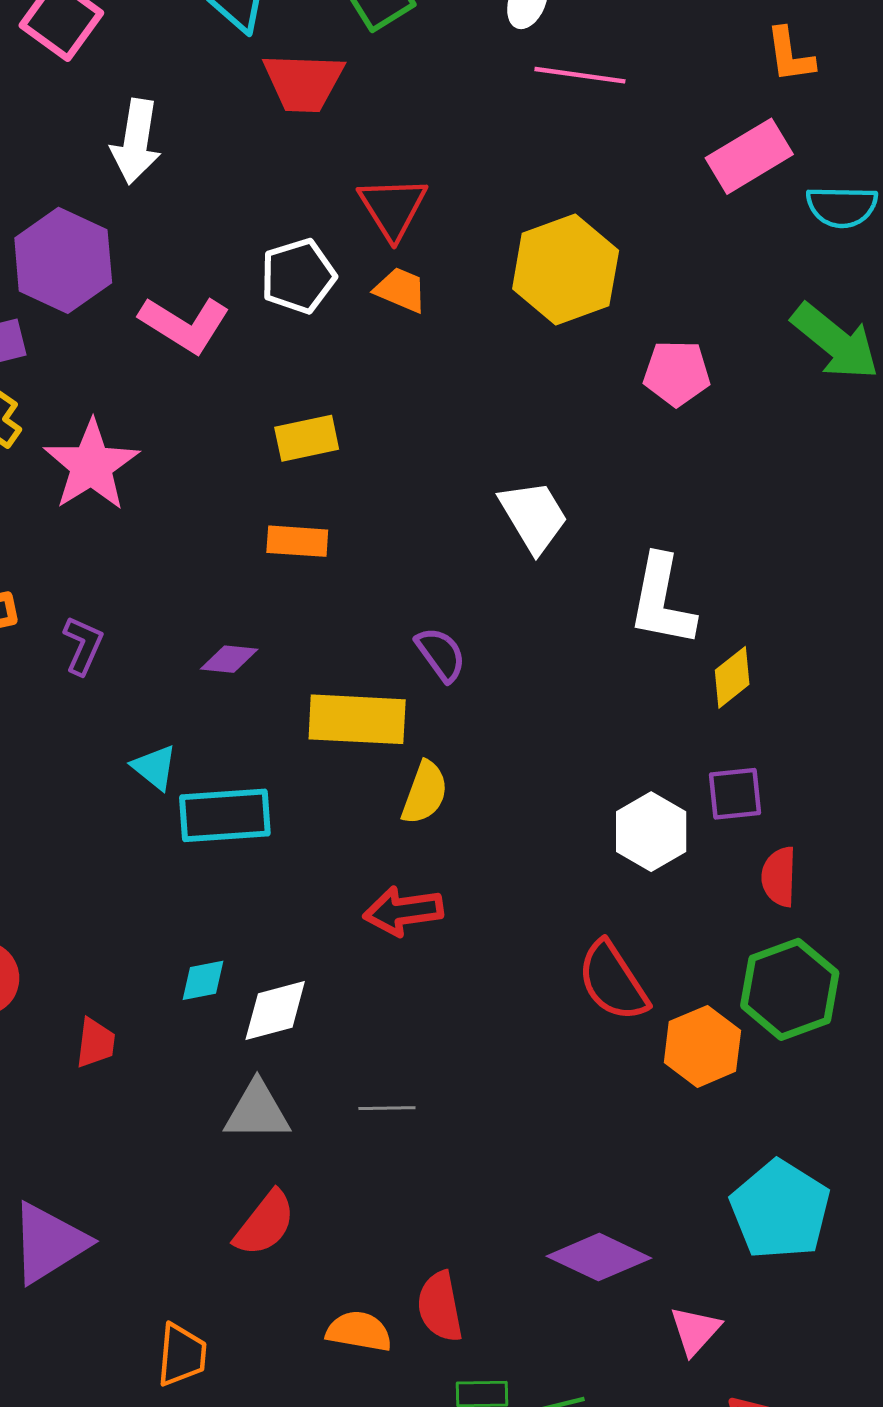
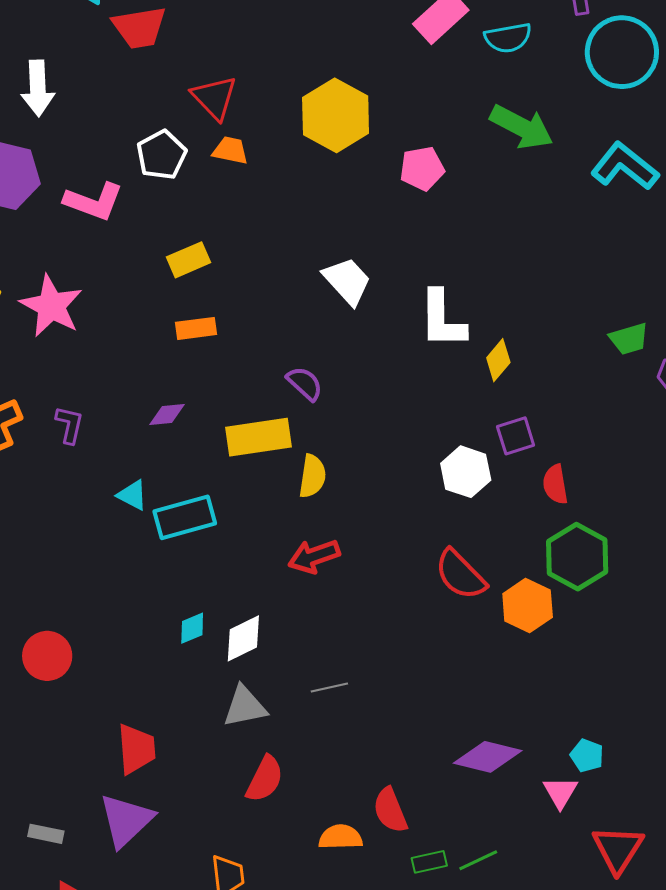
red trapezoid: (95, 1043) -> (136, 749), moved, size x1.5
cyan pentagon: (780, 1210) -> (587, 756), moved, size x0.5

